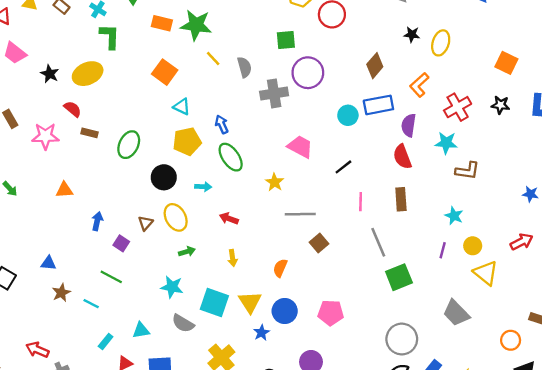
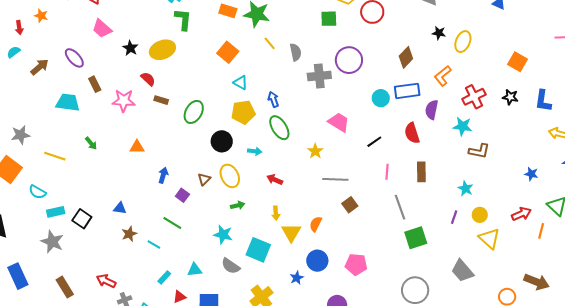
green square: (286, 40) -> (329, 19), moved
red semicircle: (402, 157) -> (412, 133), moved
yellow triangle: (250, 302) -> (291, 232), moved

